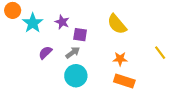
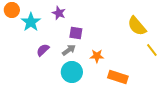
purple star: (62, 22) -> (59, 13), moved
yellow semicircle: (117, 24) -> (137, 26), moved
orange star: (120, 59) -> (97, 56), moved

